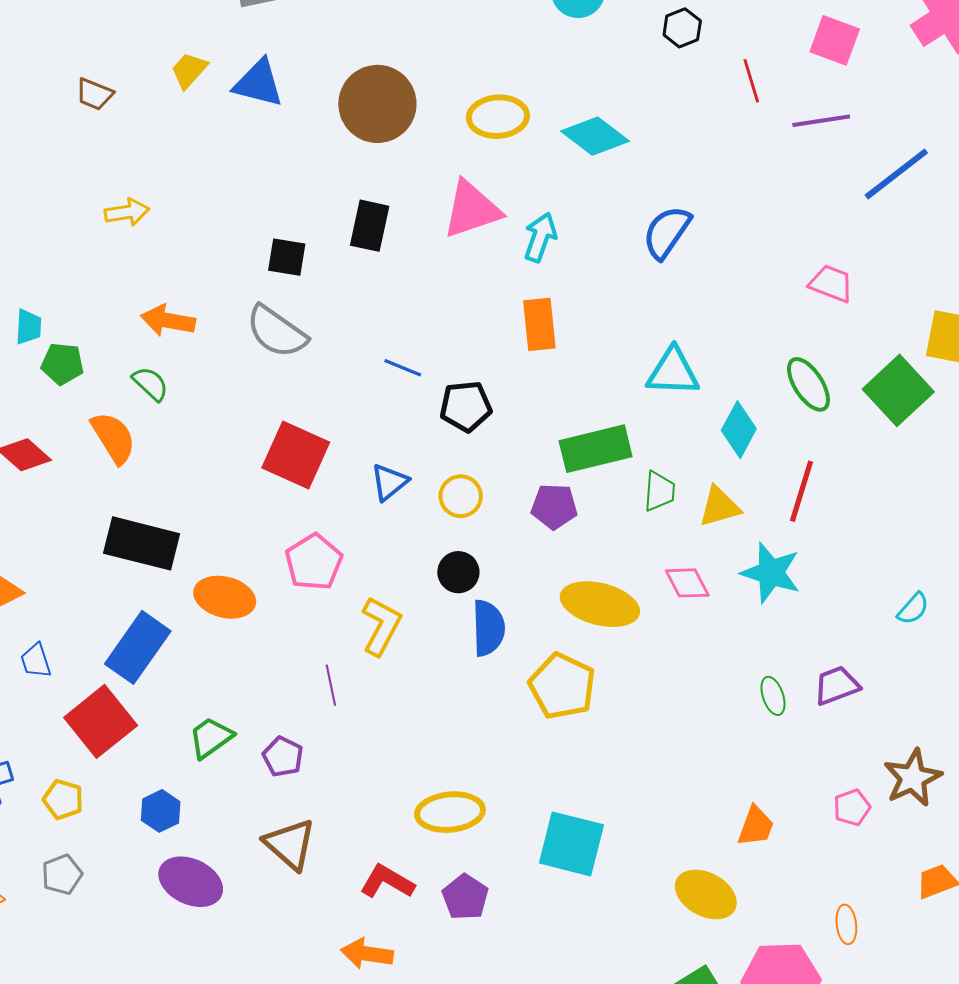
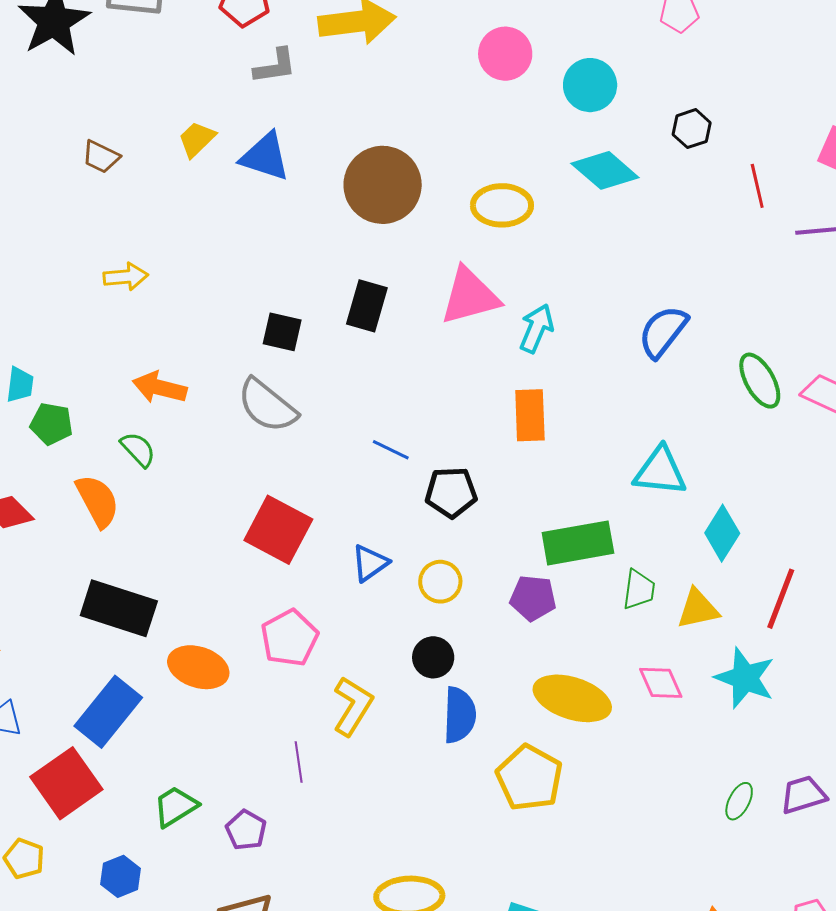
cyan diamond: (595, 136) -> (605, 170), moved
green ellipse: (808, 384) -> (760, 381), moved
green ellipse: (773, 696) -> (739, 801), turned 42

